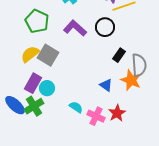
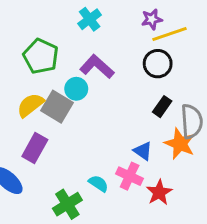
black circle: (105, 27) -> (158, 64), moved
cyan circle: (47, 88) -> (76, 89), moved
green cross: (34, 106) -> (67, 204), moved
pink cross: (96, 116) -> (130, 176), moved

